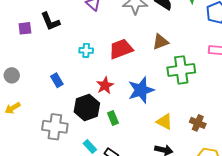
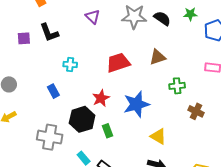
cyan cross: (86, 50) -> (70, 65), moved
green cross: (181, 70) -> (177, 86), size x0.6
brown cross: (198, 123) -> (196, 111), moved

